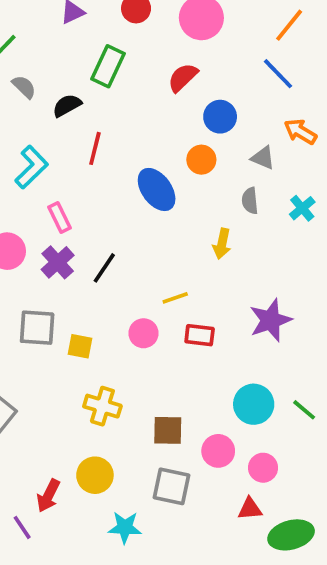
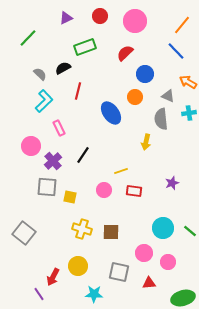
green rectangle: (108, 66) -> (85, 47), turned 45
gray semicircle: (24, 87) -> (40, 74), moved
gray semicircle: (250, 201) -> (161, 119), size x1.5
cyan cross: (302, 208) -> (189, 113), moved, turned 32
purple cross: (58, 262) -> (53, 161), moved
purple star: (270, 320) -> (172, 183), size x0.6
brown square: (168, 430) -> (111, 232), moved
red triangle: (250, 509) -> (149, 283), moved

